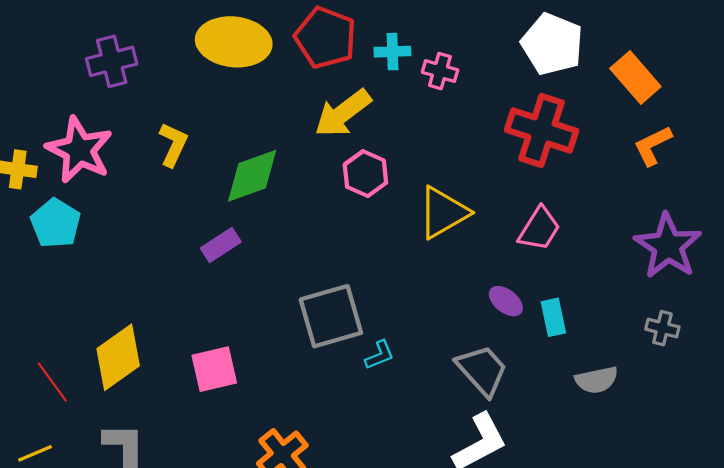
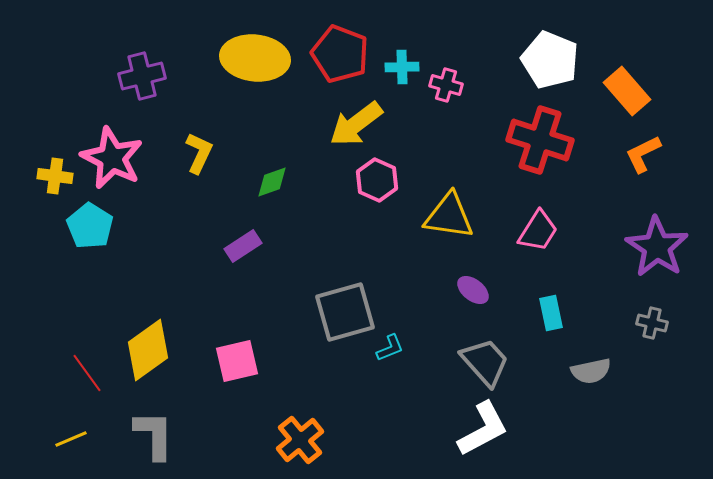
green diamond: (252, 176) -> (272, 182), size x0.6
yellow triangle: (443, 213) -> (449, 216), turned 38
purple ellipse: (506, 301) -> (473, 290), moved

